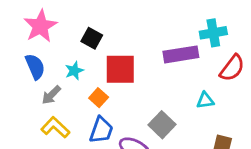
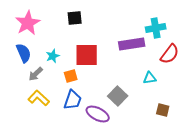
black square: (92, 38) -> (75, 18), moved, turned -35
orange square: (99, 98) -> (71, 76), turned 32

